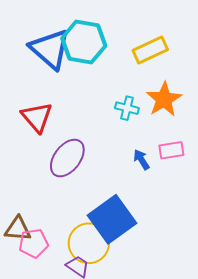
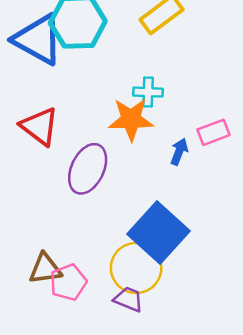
orange star: (164, 99) -> (131, 119), moved, turned -30
blue arrow: (141, 160) -> (179, 152), turned 65

